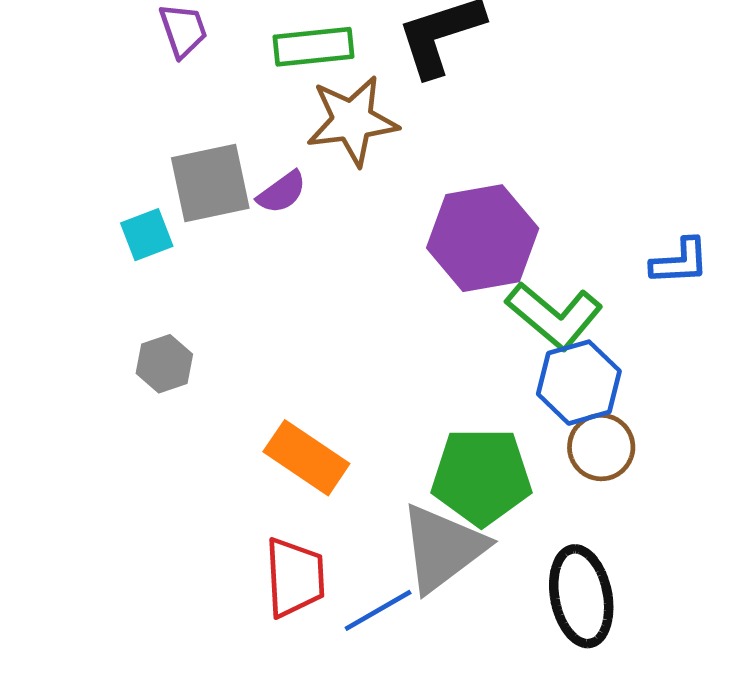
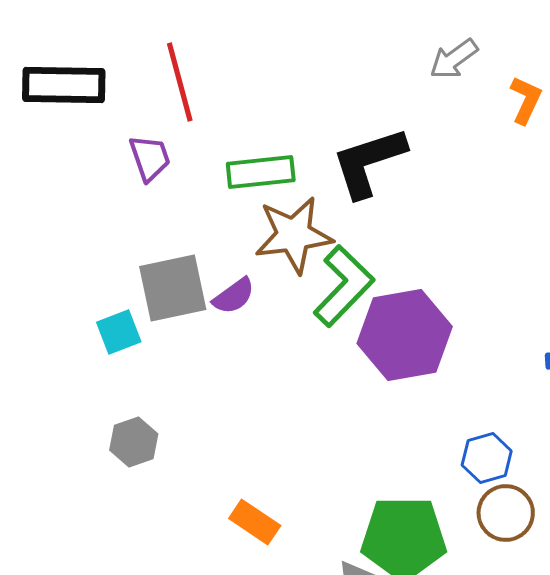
green L-shape: (554, 316) -> (344, 286), moved, turned -86
blue hexagon: (579, 383) -> (487, 458), size x0.7
orange rectangle: (306, 458) -> (255, 522), size x0.7

